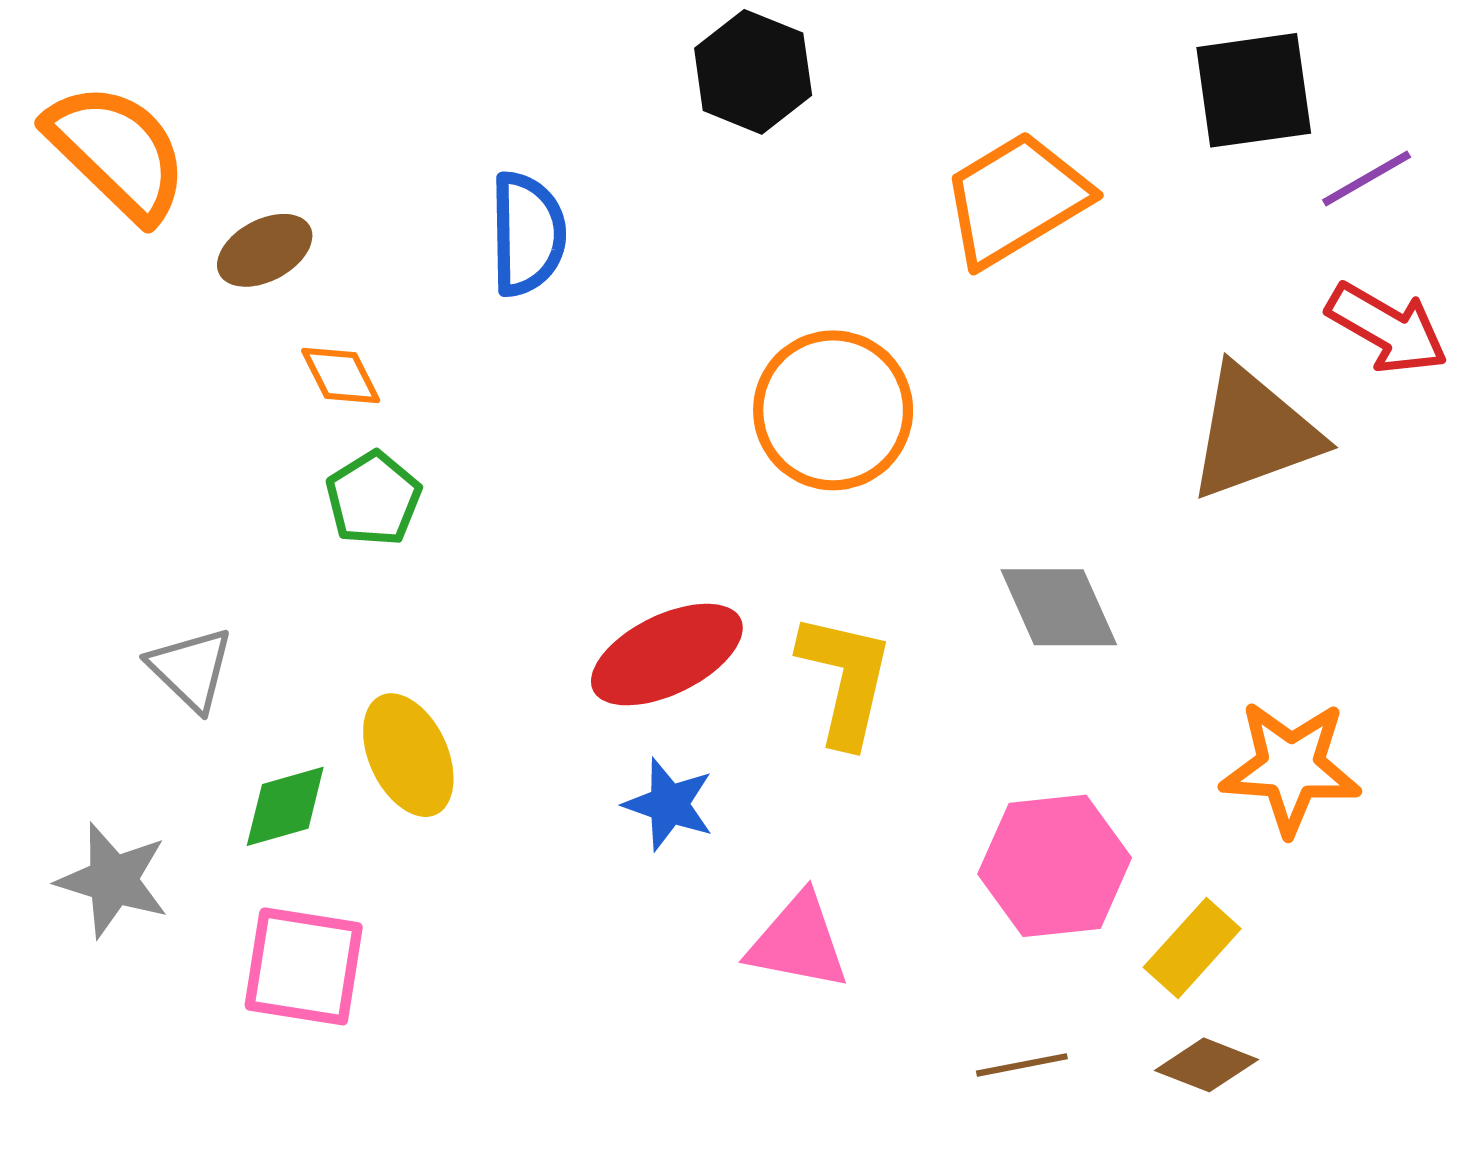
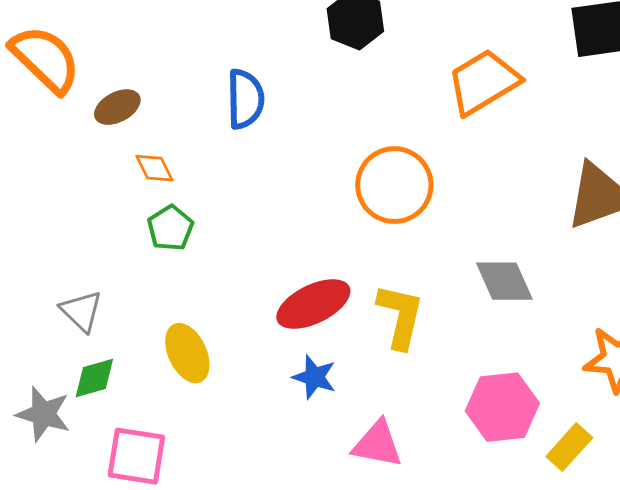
green diamond: (285, 806) -> (94, 378), moved

